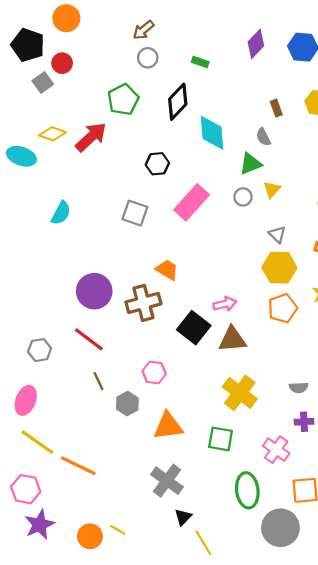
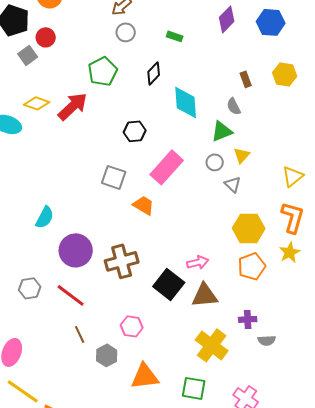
black diamond: (178, 102) -> (154, 73), size x0.7
cyan semicircle: (61, 213) -> (45, 217), moved
gray triangle: (277, 234) -> (233, 184), moved
orange trapezoid: (167, 270) -> (144, 205), moved
gray hexagon: (40, 350) -> (30, 288), moved
purple cross: (304, 422) -> (248, 319), moved

